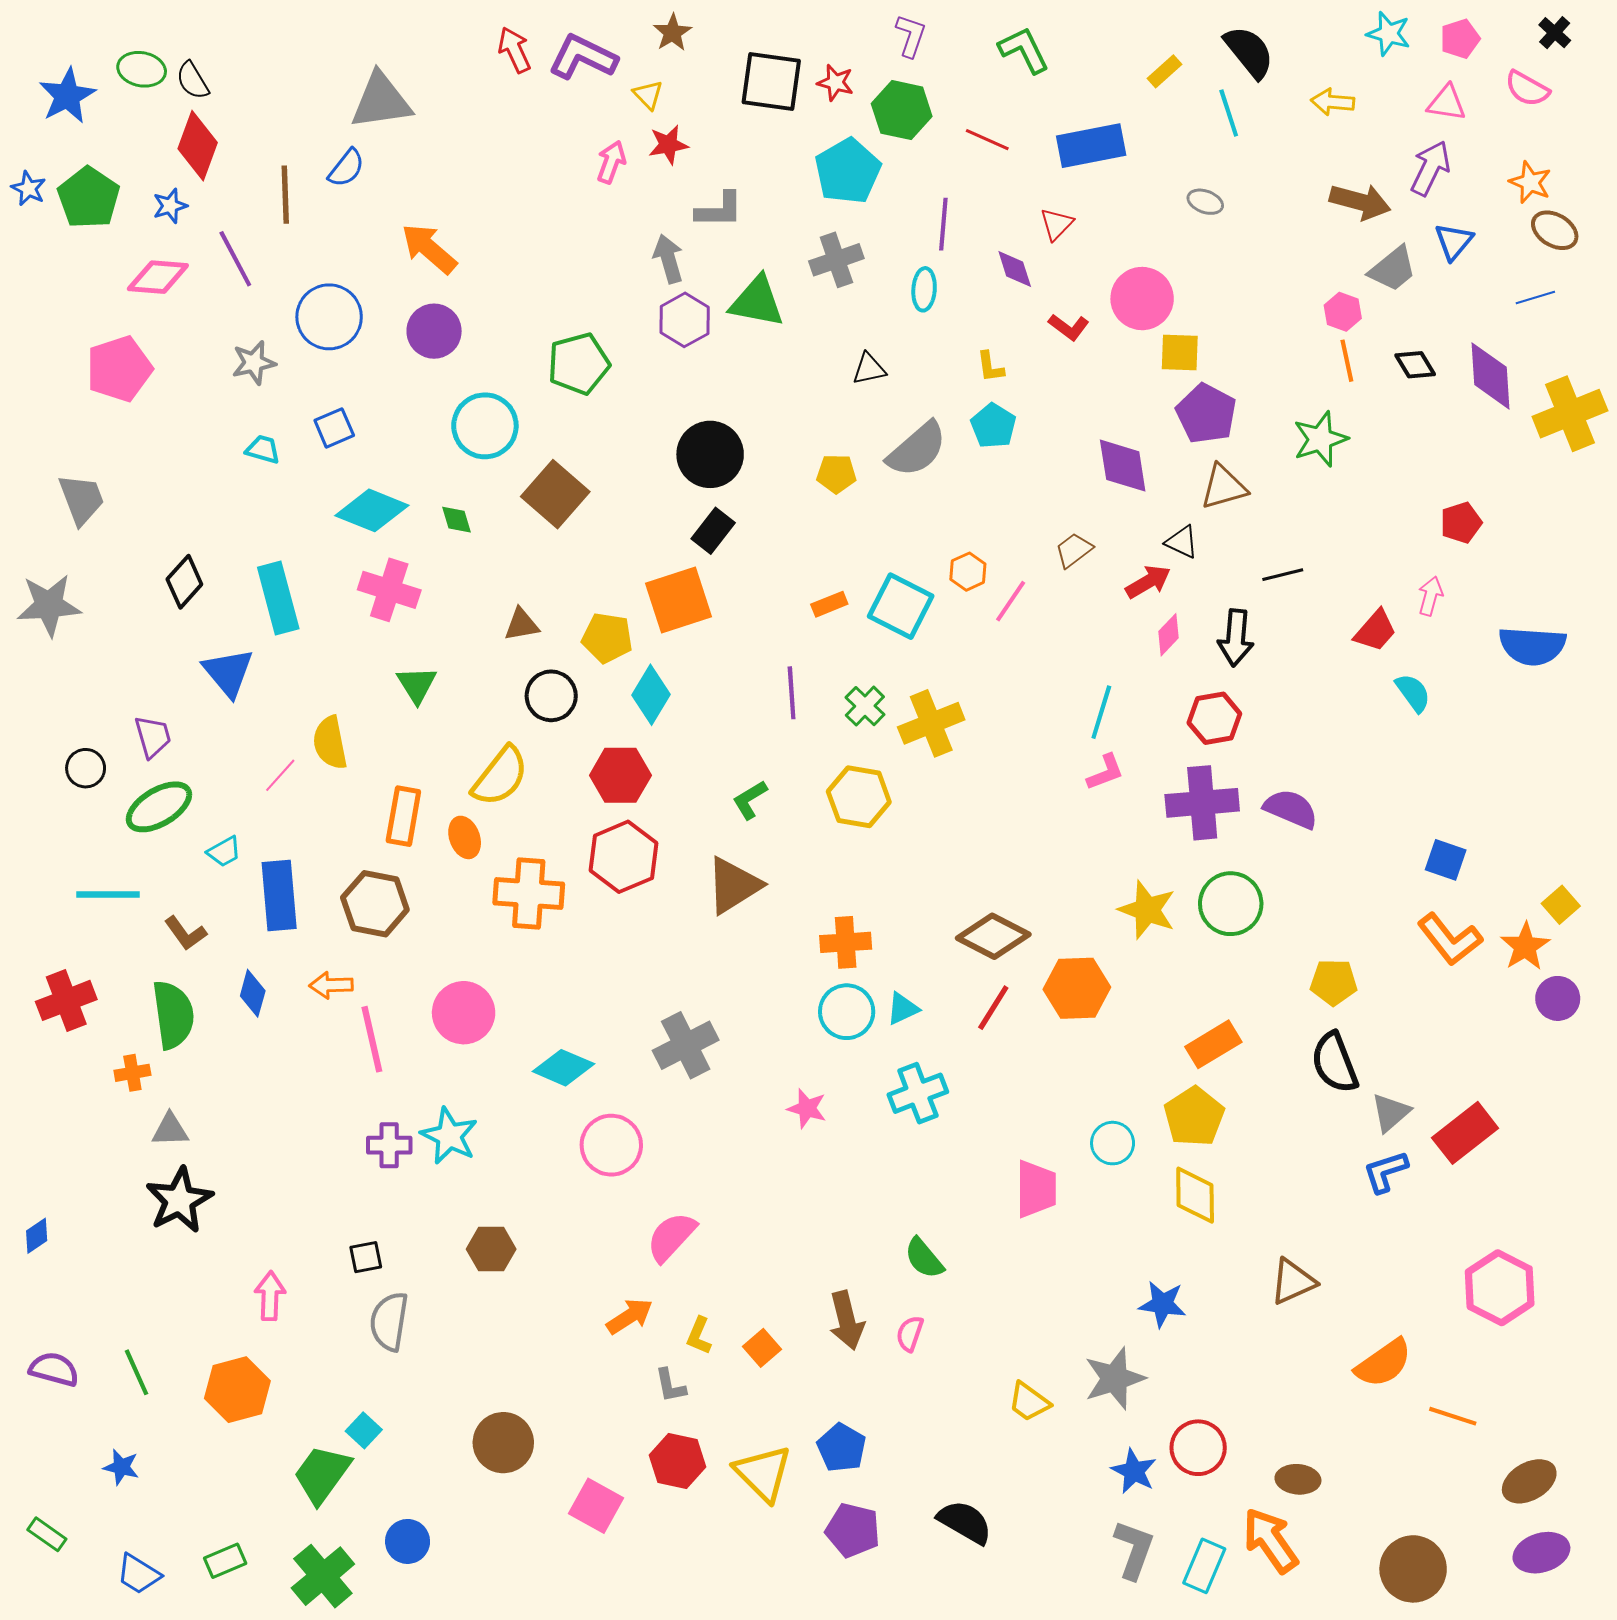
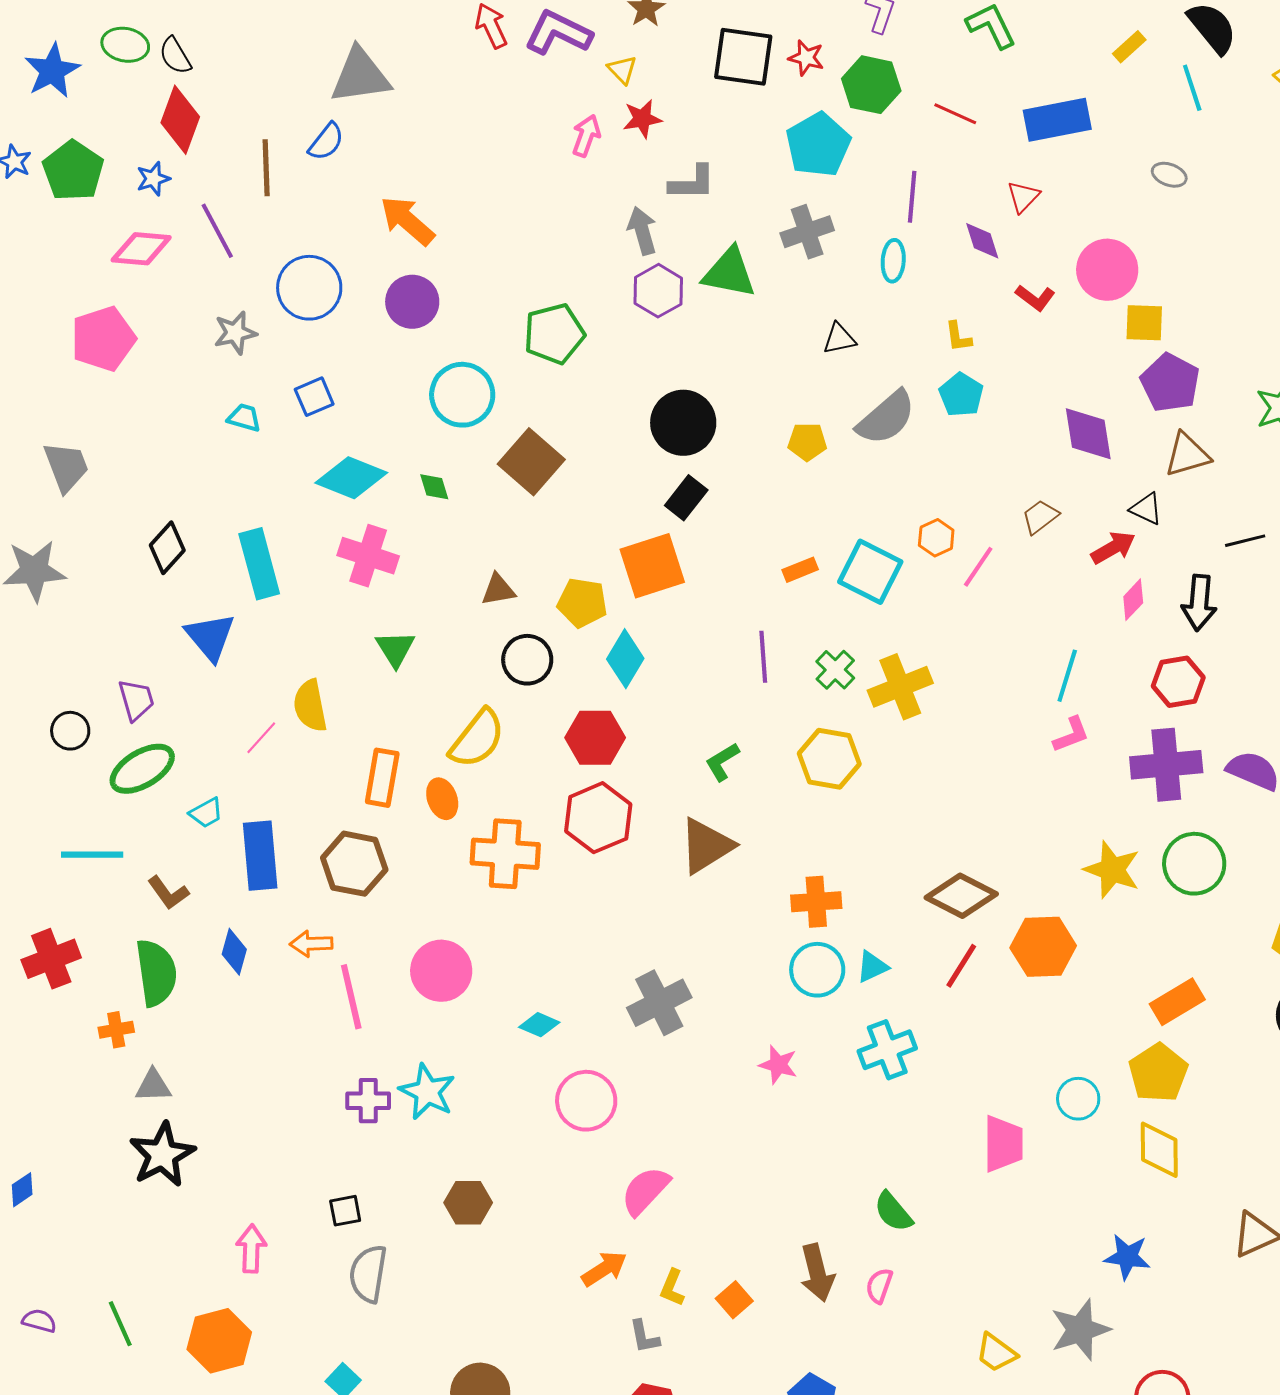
cyan diamond: (563, 1068) -> (539, 1025), size x0.7
purple semicircle: (54, 1369) -> (39, 1321), size x0.7

